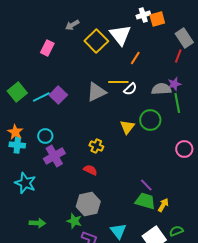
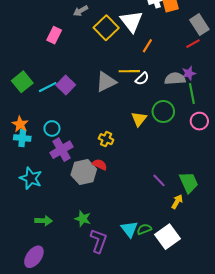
red line: (178, 56) -> (193, 44), turned 40
pink circle: (184, 149) -> (199, 121), moved
green trapezoid: (145, 201) -> (189, 183), moved, turned 50
gray hexagon: (88, 204) -> (84, 172), moved
green semicircle: (176, 231) -> (144, 229), moved

